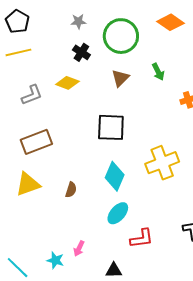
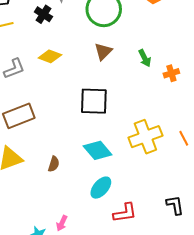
black cross: (81, 52) -> (43, 14), moved
green arrow: (158, 72) -> (145, 58), moved
cyan diamond: (115, 176) -> (98, 150), turned -64

